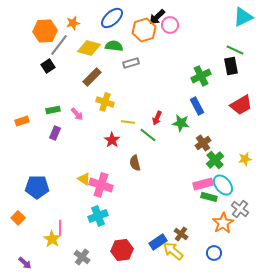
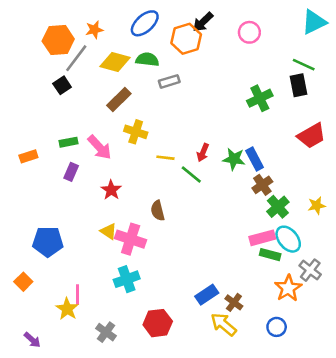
pink circle: (170, 25) -> (249, 32), moved
blue rectangle: (197, 106) -> (255, 159), moved
pink arrow: (77, 114) -> (100, 147), size x1.5
red star: (112, 140) -> (111, 190), moved
brown semicircle: (135, 163) -> (158, 211), moved
blue rectangle: (158, 242) -> (207, 295), moved

